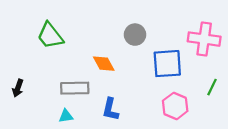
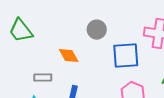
gray rectangle: (75, 88) -> (43, 78), size x0.7

